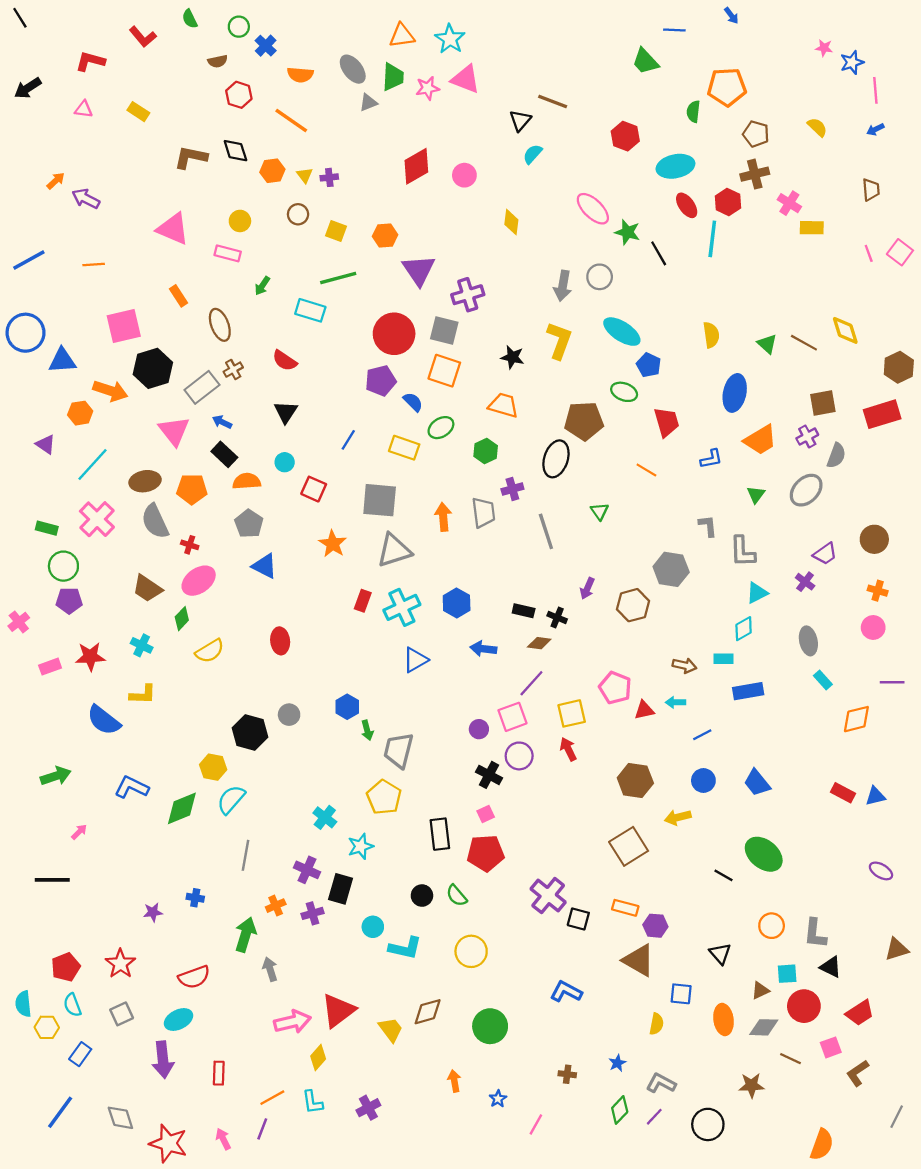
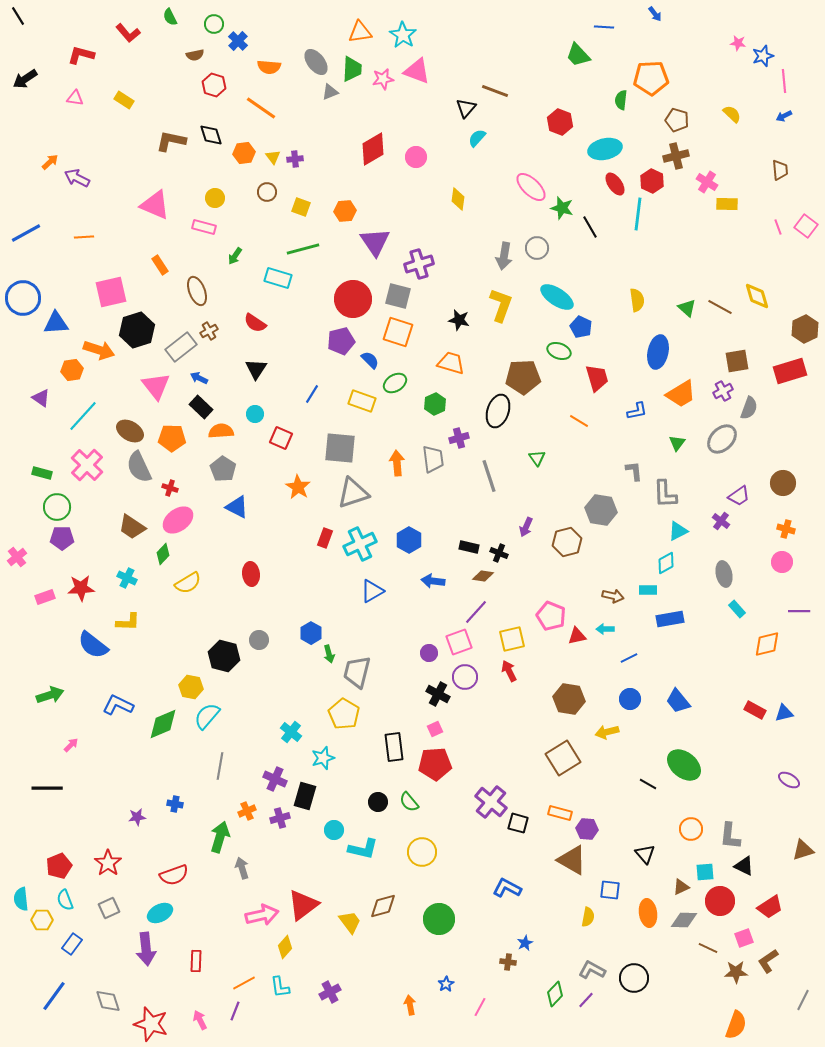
brown ellipse: (145, 481) -> (130, 431), turned 40
blue star: (617, 1063) -> (525, 943), moved
orange arrow: (454, 1081) -> (410, 1005), moved
brown star: (751, 1085) -> (736, 972), moved
black circle: (708, 1124) -> (634, 978), moved

